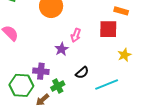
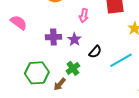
purple star: (62, 49) -> (74, 39), moved
purple cross: (41, 71) -> (53, 37), moved

